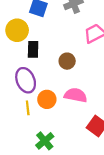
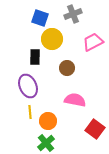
yellow circle: (17, 30) -> (52, 39), moved
orange circle: (47, 99) -> (48, 121), moved

